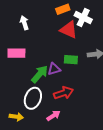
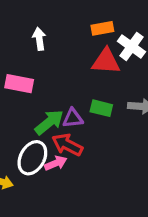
red triangle: (69, 30) -> (106, 61), turned -30
red arrow: (63, 93) -> (67, 145), moved, turned -144
pink arrow: (54, 116) -> (56, 163), moved

